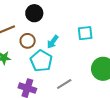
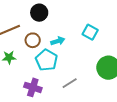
cyan square: (85, 33) -> (90, 32), turned 35
cyan arrow: (53, 42) -> (58, 41), turned -144

